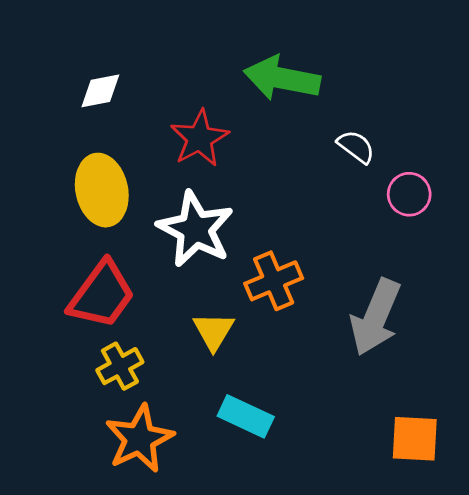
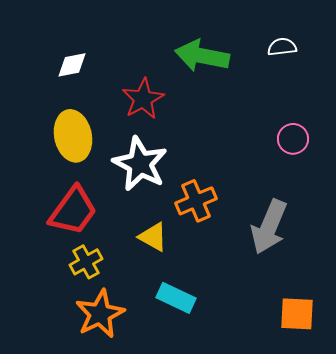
white semicircle: (356, 147) -> (282, 47), moved, turned -44
yellow triangle: (214, 331) -> (153, 237), turned -32

